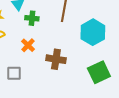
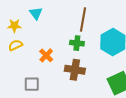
green cross: (32, 18) -> (77, 43), moved

